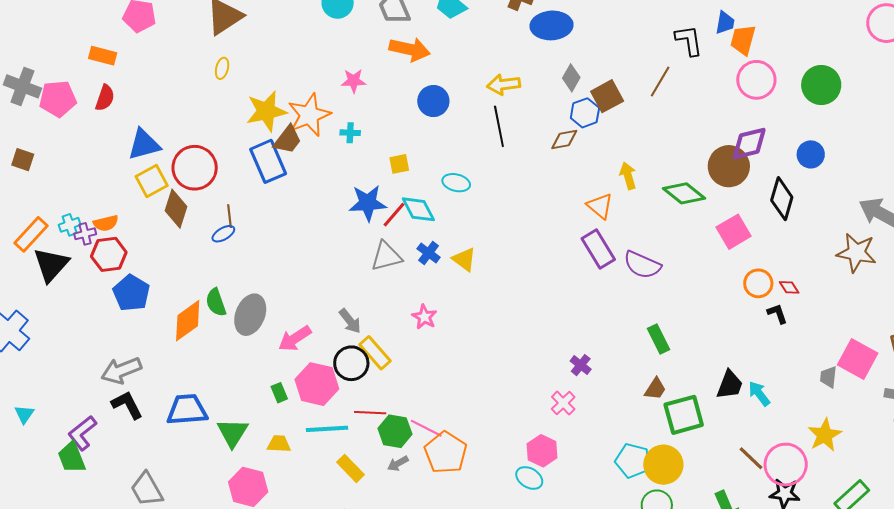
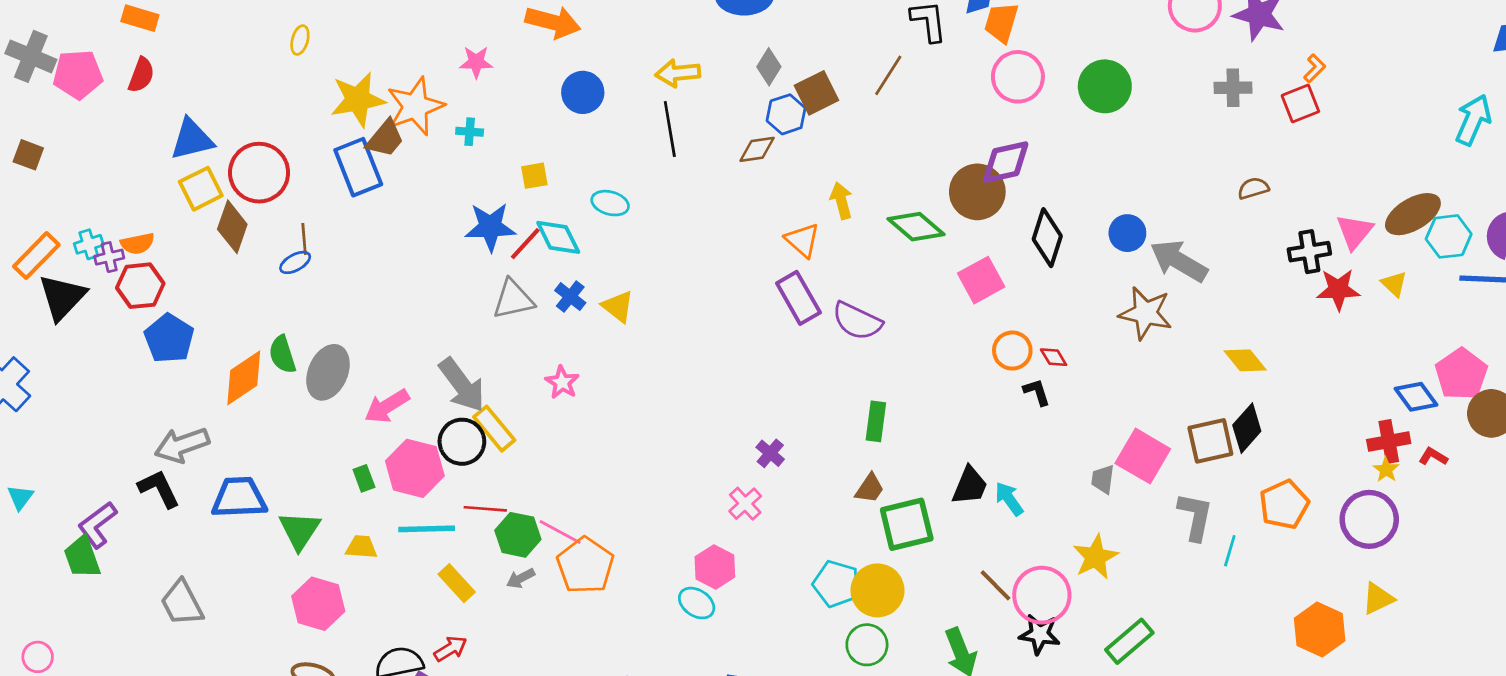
blue circle: (811, 154) -> (1127, 233), moved
gray arrow: (350, 321) -> (462, 385), size x1.6
green rectangle: (658, 339) -> (876, 421), turned 32
gray arrow: (121, 370) -> (182, 445), moved

